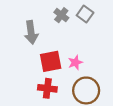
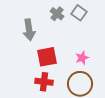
pink star: (75, 62) -> (82, 58), moved

